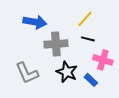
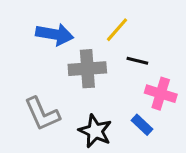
yellow line: (85, 19) -> (117, 30), moved
black star: (67, 72) -> (95, 131), moved

